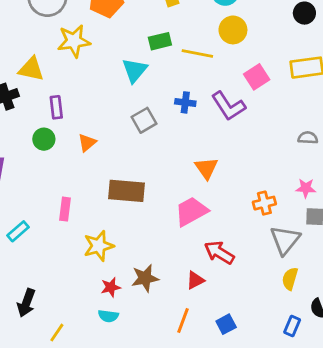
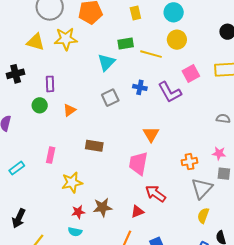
yellow triangle: (31, 69) -> (36, 42), moved
brown rectangle: (126, 191) -> (94, 146), size x0.7
pink trapezoid: (191, 211) -> (138, 163), turned -55

